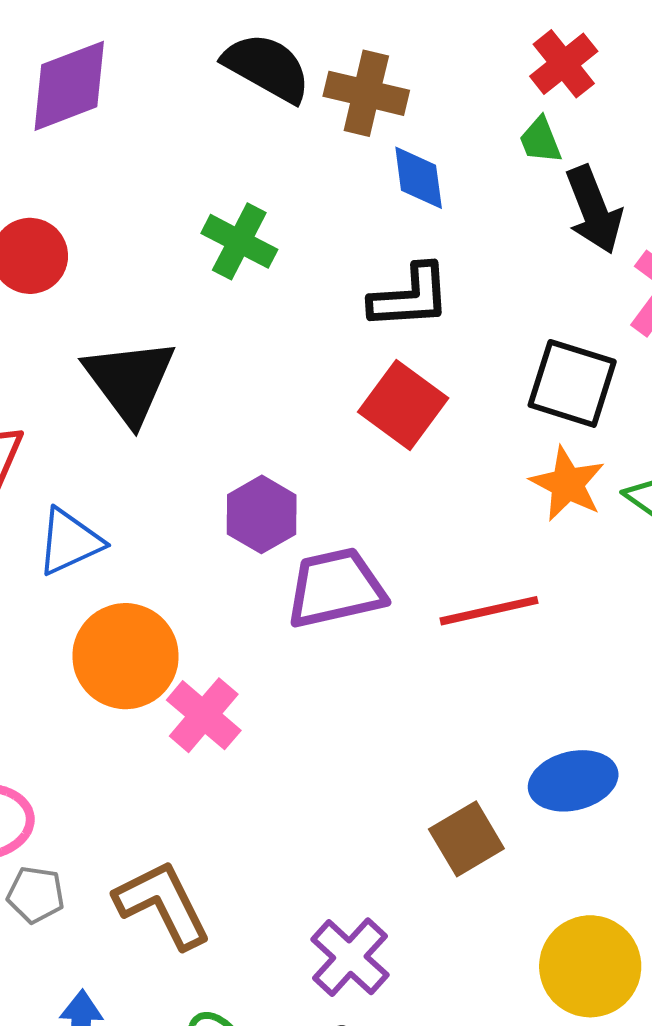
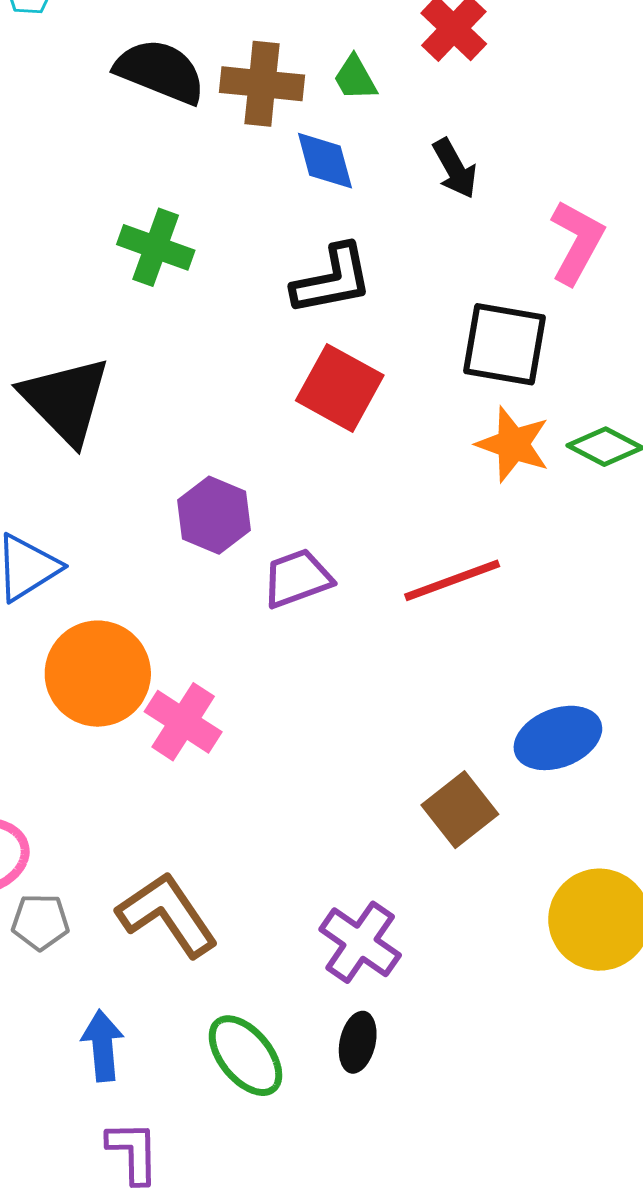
green trapezoid: (540, 140) -> (355, 78), moved
black arrow: (594, 210) -> (455, 168), moved, size x0.7
purple trapezoid: (336, 588) -> (297, 578), size x0.7

